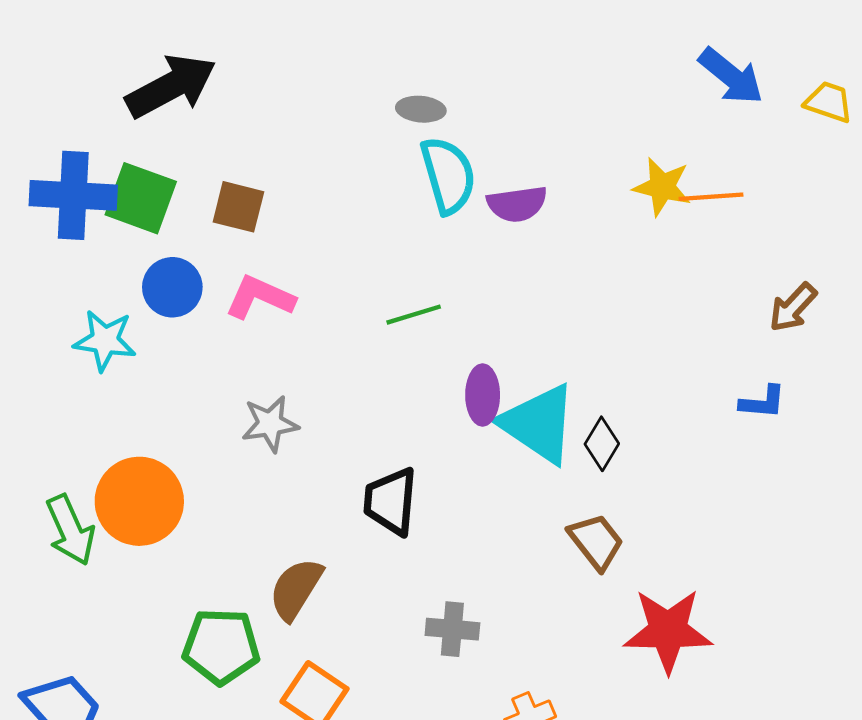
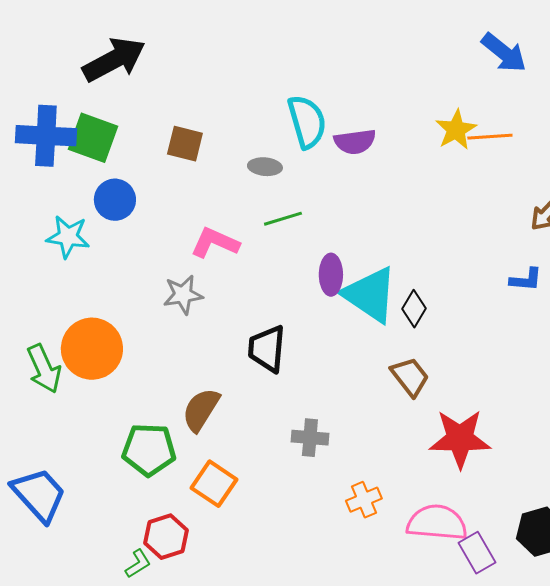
gray ellipse: (421, 109) -> (265, 167), moved
yellow star: (662, 187) -> (456, 130), turned 30
brown square: (238, 207) -> (185, 144), moved
pink L-shape: (260, 297) -> (215, 243), moved

